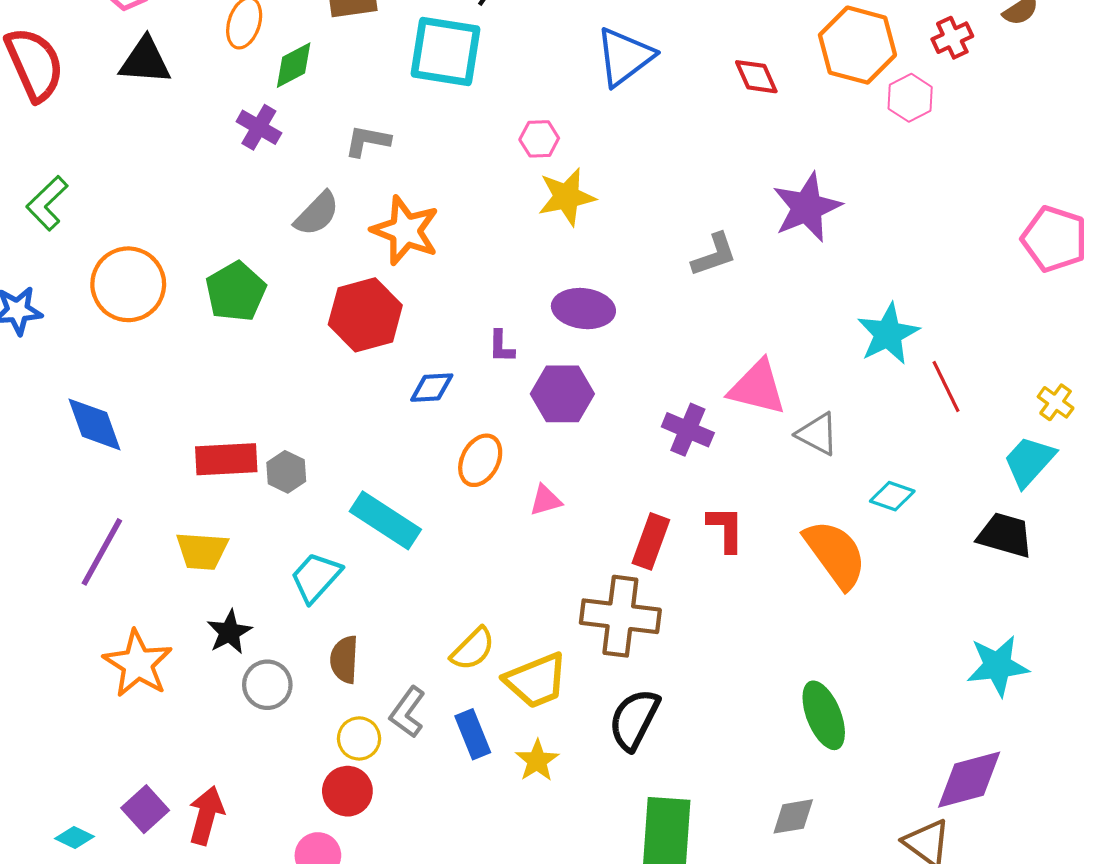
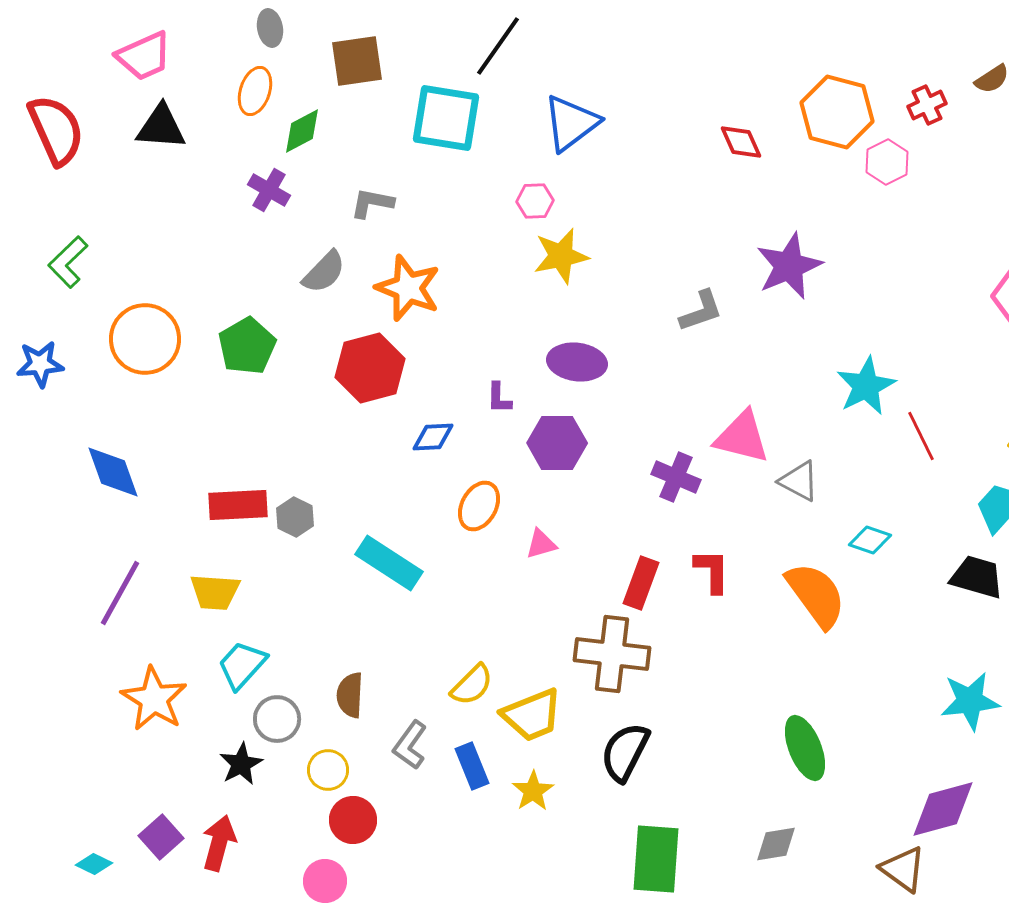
blue triangle: (625, 57) -> (571, 123), moved
cyan trapezoid: (316, 577) -> (242, 665), moved
black star: (229, 632) -> (241, 764), moved
yellow circle: (359, 738) -> (328, 770), moved

